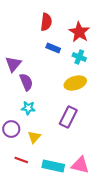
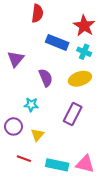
red semicircle: (46, 22) -> (37, 13), moved
blue rectangle: (53, 48) -> (57, 42), size x1.5
purple semicircle: (26, 82) -> (46, 78), moved

